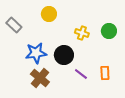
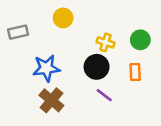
gray rectangle: (14, 25) -> (18, 32), turned -56
black circle: (64, 55) -> (97, 67), moved
orange rectangle: (105, 73) -> (135, 72), moved

